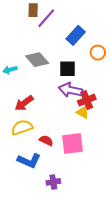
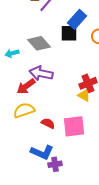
black square: (67, 69) -> (69, 33), moved
purple arrow: (71, 90) -> (41, 73), moved
blue L-shape: (29, 161) -> (42, 152), moved

